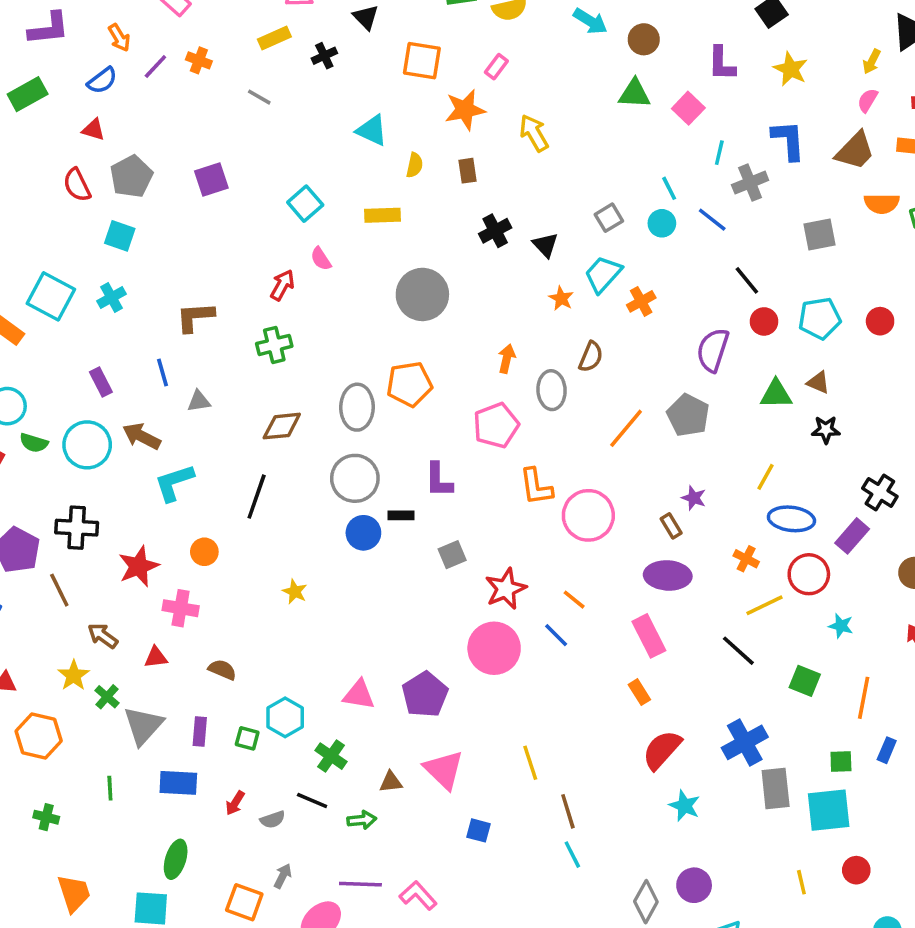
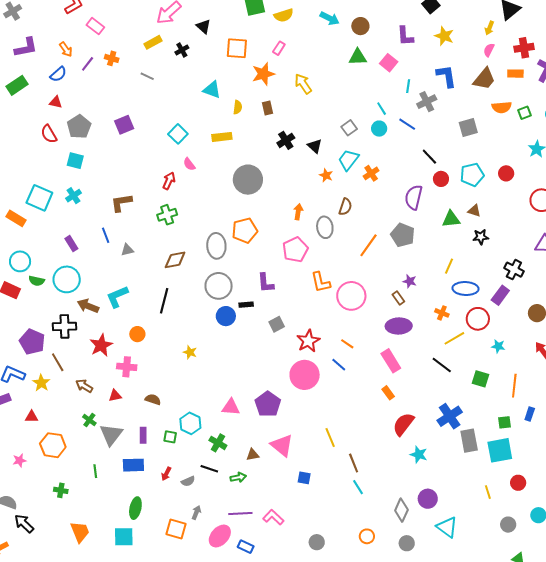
brown arrow: (142, 436) -> (88, 306), moved
yellow star: (74, 675) -> (41, 383), moved

